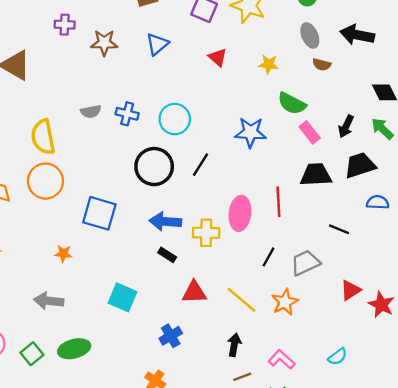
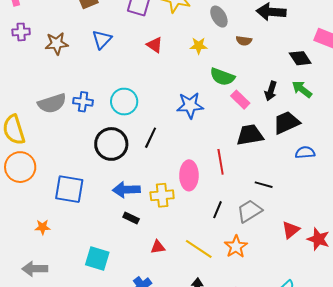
gray ellipse: (310, 36) -> (219, 17), moved
gray semicircle: (91, 112) -> (52, 103), size x1.6
black line: (339, 229) -> (264, 185), moved
red triangle: (194, 292) -> (158, 247), size x0.7

